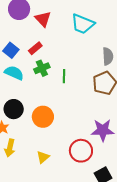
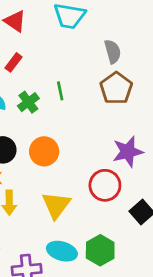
green cross: (42, 68) -> (28, 102), moved
yellow triangle: (43, 157) -> (56, 205), size x1.6

